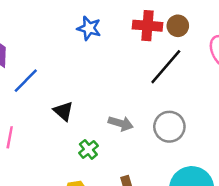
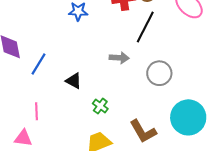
gray arrow: (121, 123) -> (119, 58), moved

